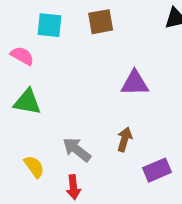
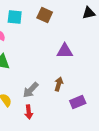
brown square: (101, 22) -> (45, 15), turned 35
gray arrow: (77, 150) -> (31, 90), turned -84

